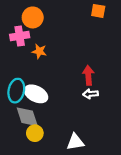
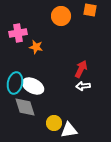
orange circle: (33, 17) -> (61, 16), moved
red arrow: (88, 75) -> (81, 69), turned 30
yellow circle: (35, 133) -> (54, 123), moved

